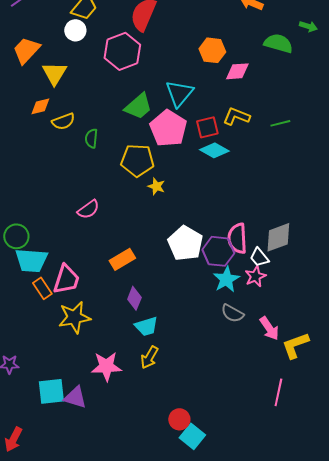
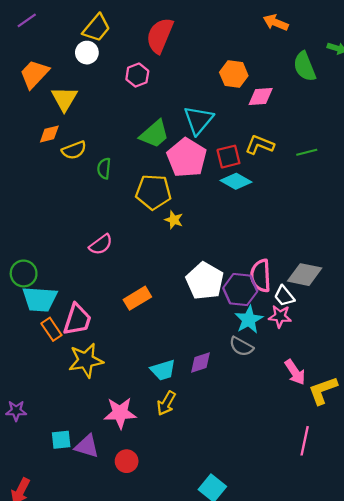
green semicircle: (278, 43) -> (305, 66), turned -128
pink hexagon: (122, 51) -> (137, 75), size x0.6
gray diamond: (278, 237) -> (305, 275), turned 32
pink star: (255, 276) -> (280, 316), turned 30
purple diamond: (134, 298) -> (201, 363), moved, turned 50
gray semicircle: (232, 313) -> (241, 346), moved
cyan square: (51, 391) -> (61, 440), size x0.7
red circle: (179, 419) -> (127, 461), moved

